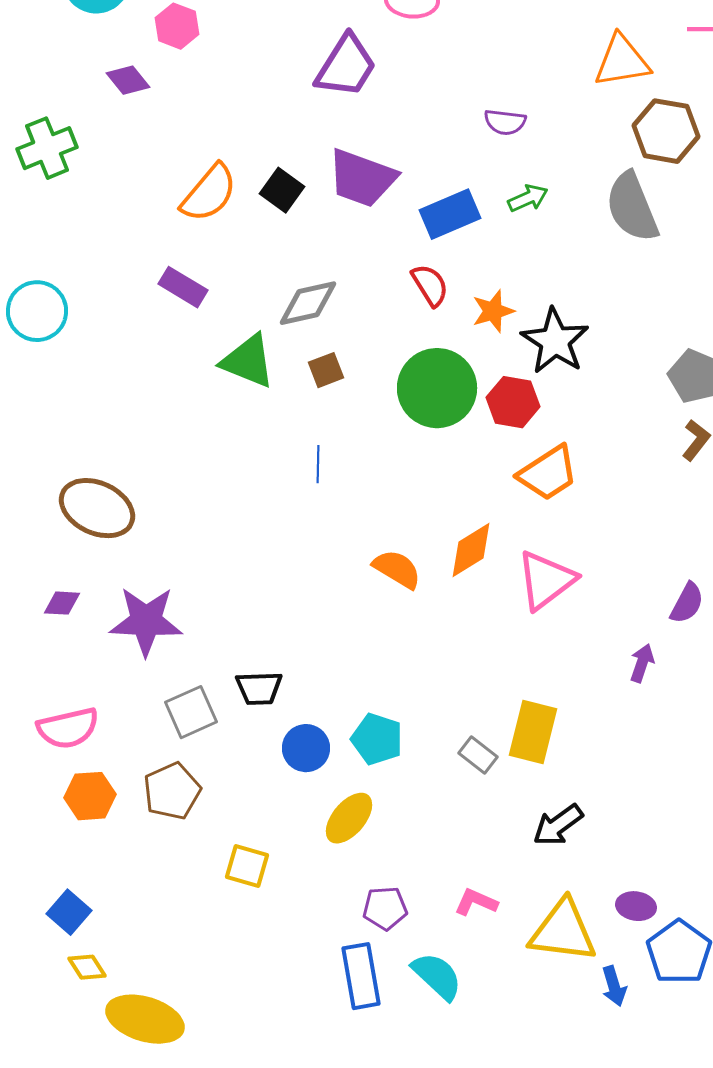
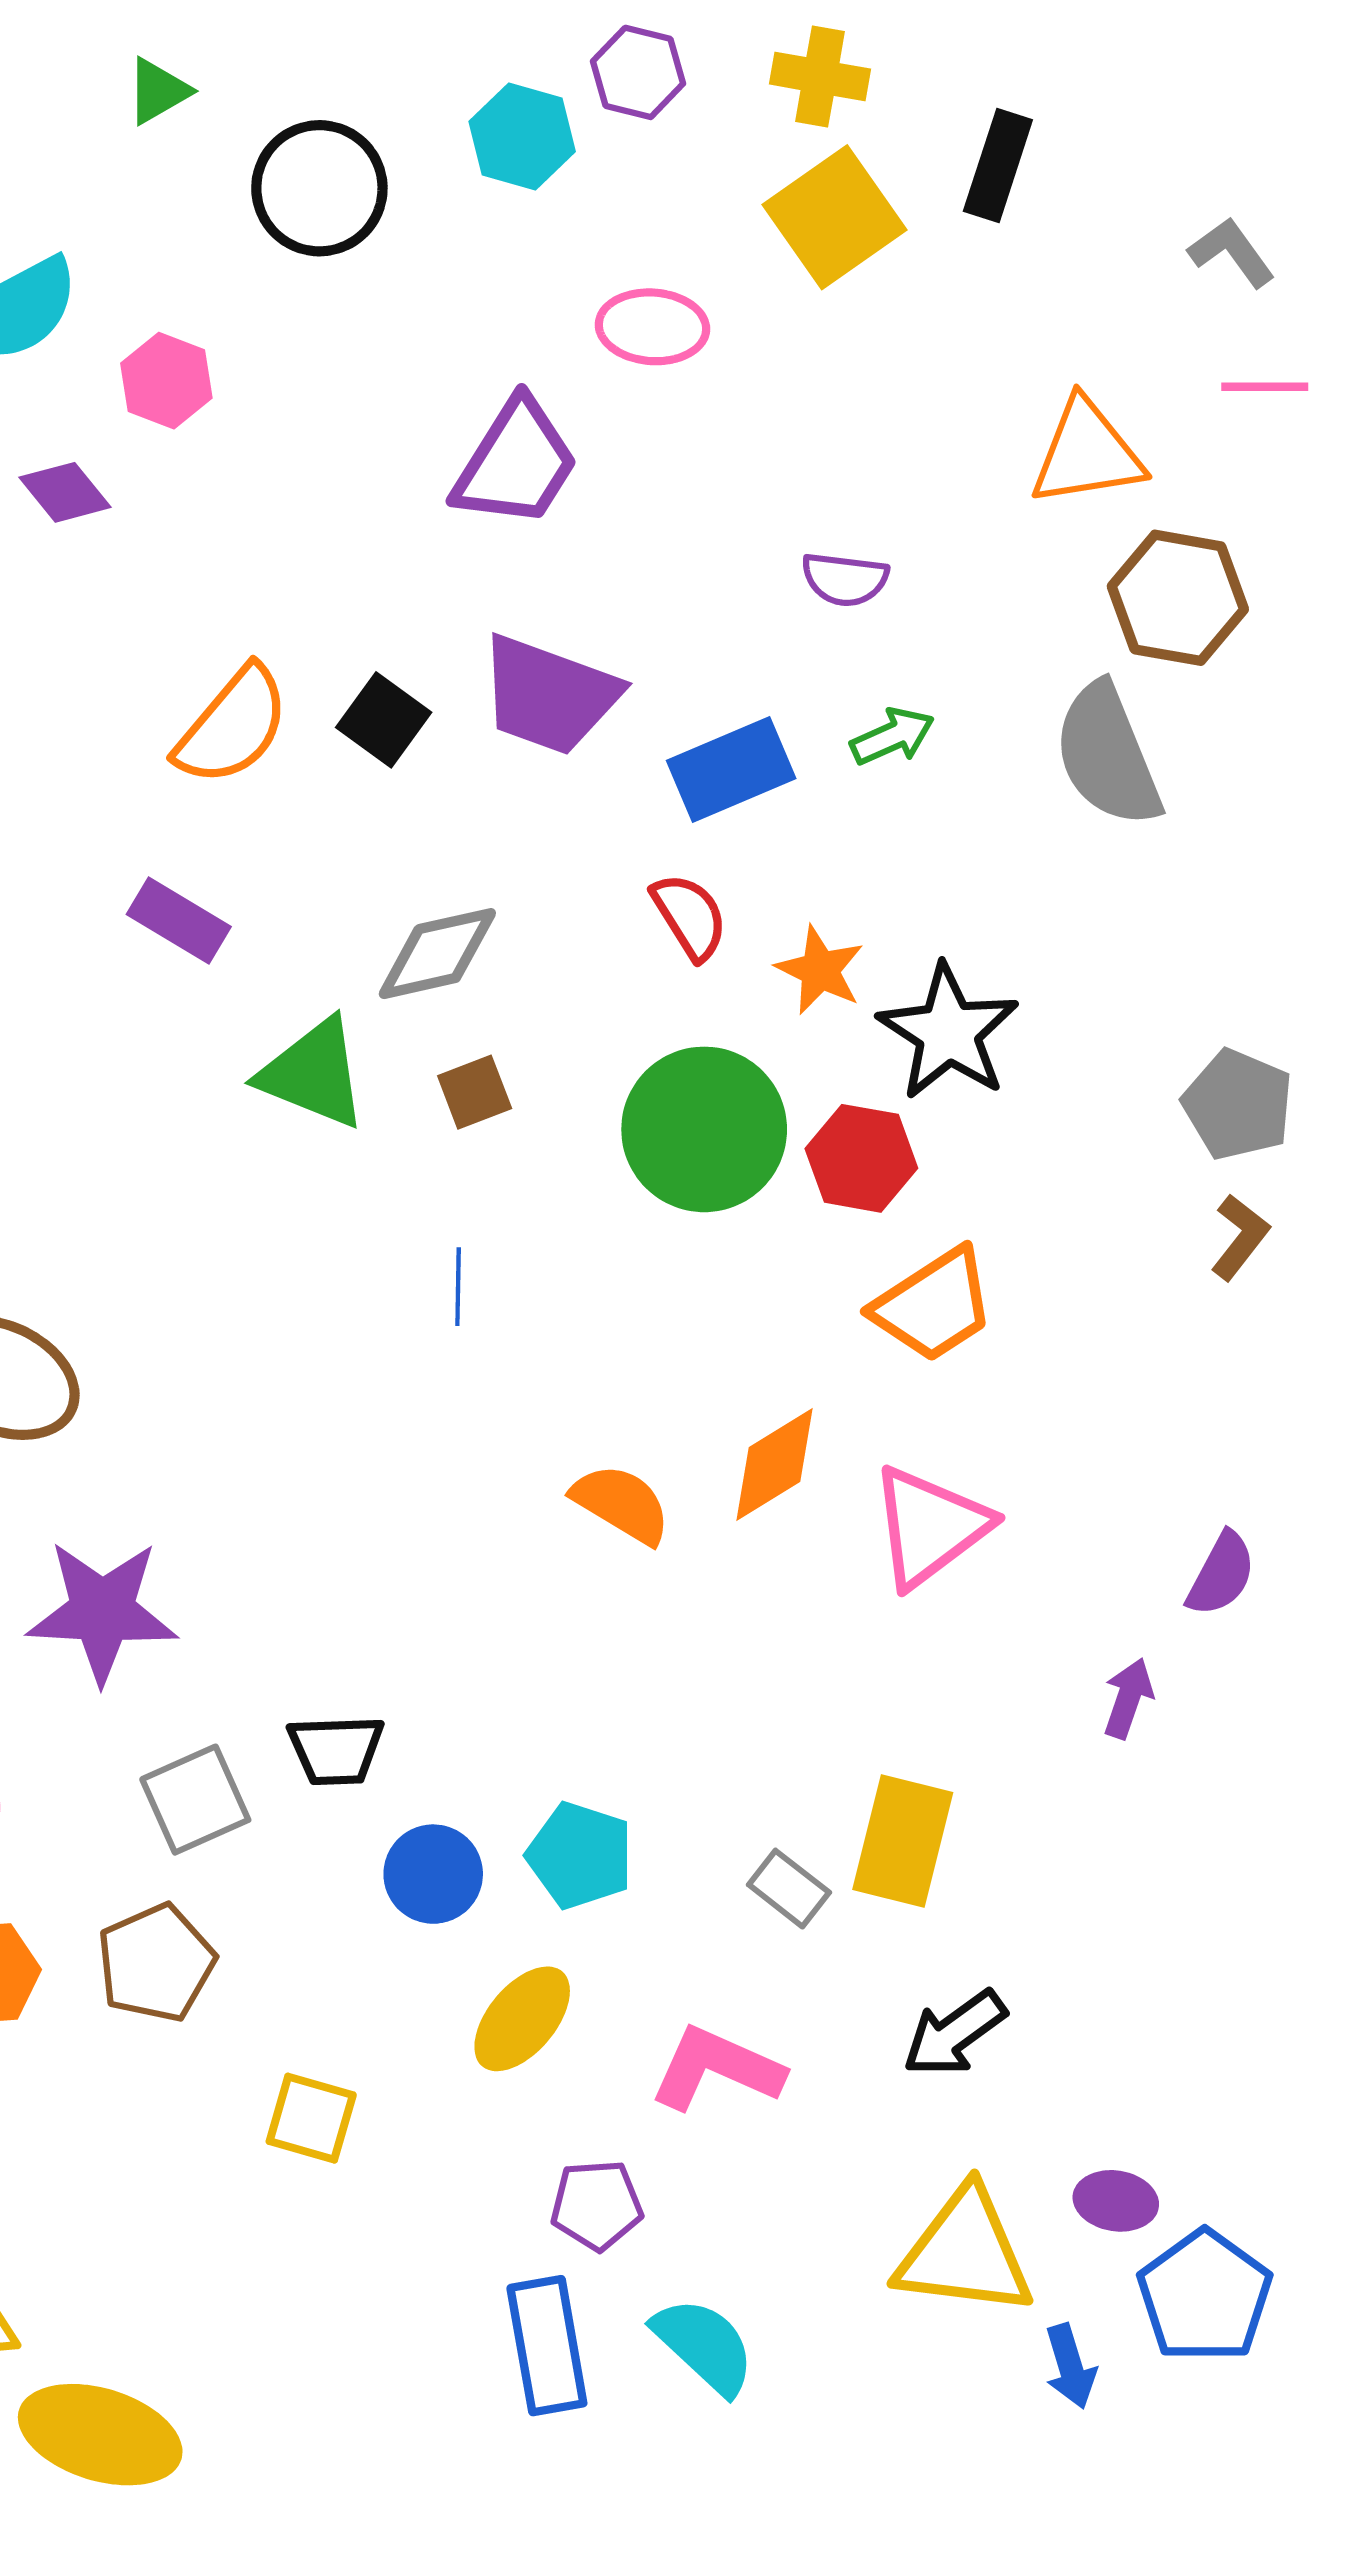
orange star: (493, 311) -> (820, 970), turned -30
pink L-shape: (476, 902) -> (717, 2068), moved, size x1.5

